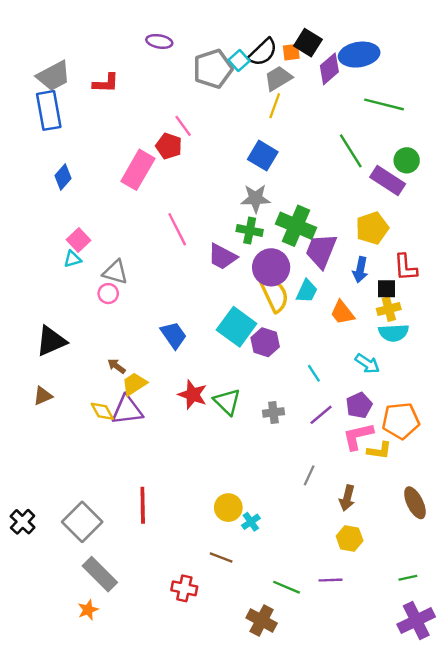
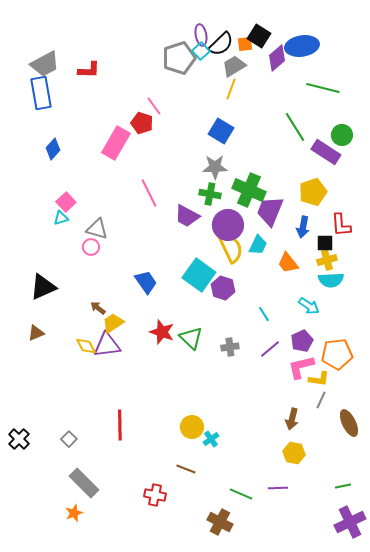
purple ellipse: (159, 41) -> (201, 35), moved, turned 70
gray line: (309, 475) -> (321, 400), moved
gray square: (82, 522) -> (69, 439), size x0.5

